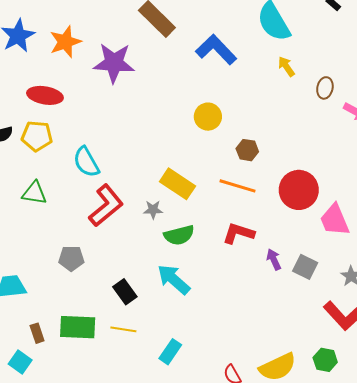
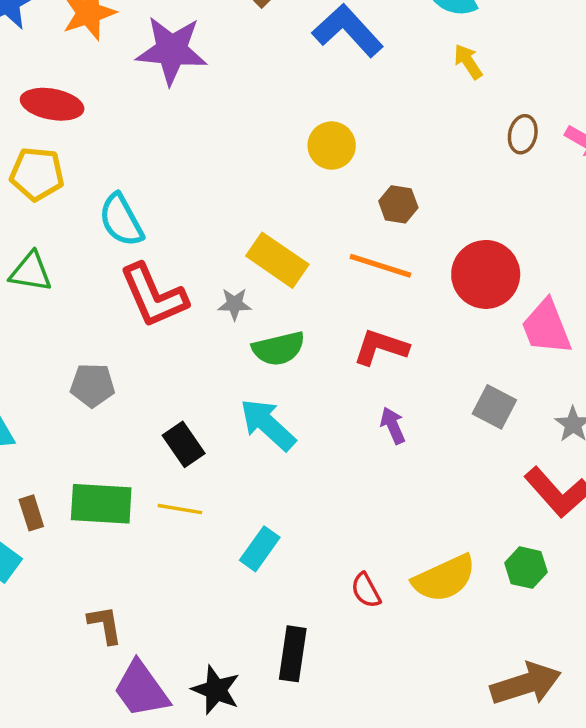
brown ellipse: (325, 88) -> (523, 134), moved
red L-shape: (106, 206) -> (154, 296), turned 105
purple arrow: (274, 259) -> (393, 425), moved

